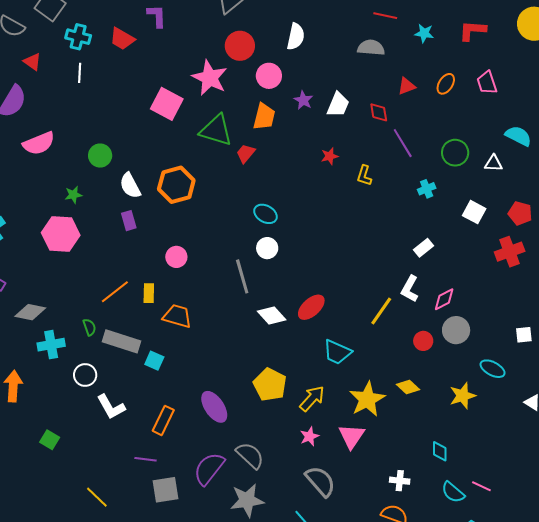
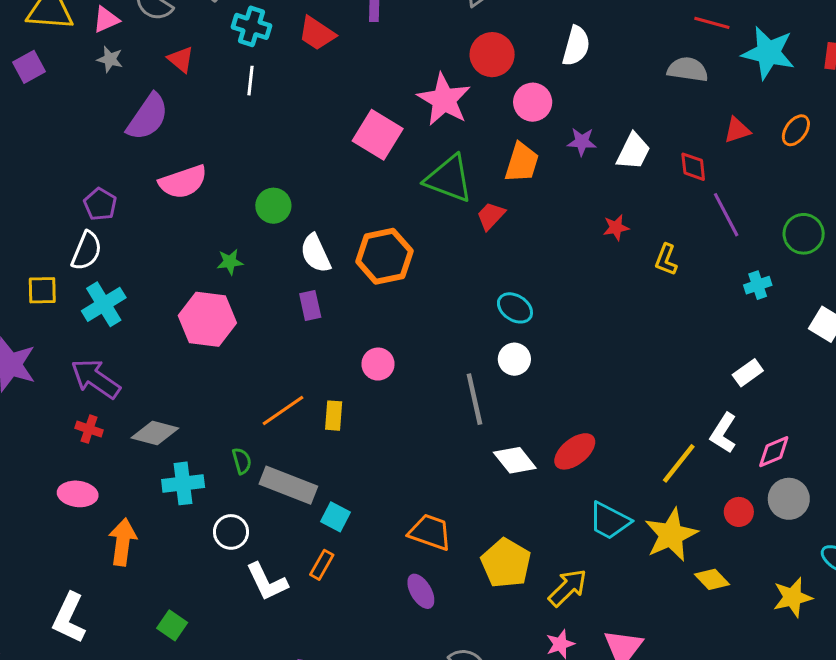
cyan star: (424, 33) -> (768, 53), size x1.8
purple star: (303, 100) -> (582, 142), turned -30
orange trapezoid: (177, 316) -> (430, 532), moved
yellow star: (367, 399) -> (671, 535), moved
purple ellipse: (214, 407) -> (421, 591), size x0.7
orange rectangle: (163, 420) -> (322, 565), moved, size x0.7

